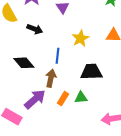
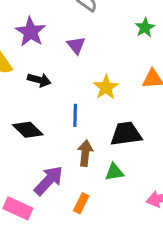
brown arrow: (51, 78) -> (85, 153), moved
orange rectangle: (63, 99) -> (81, 203), moved

